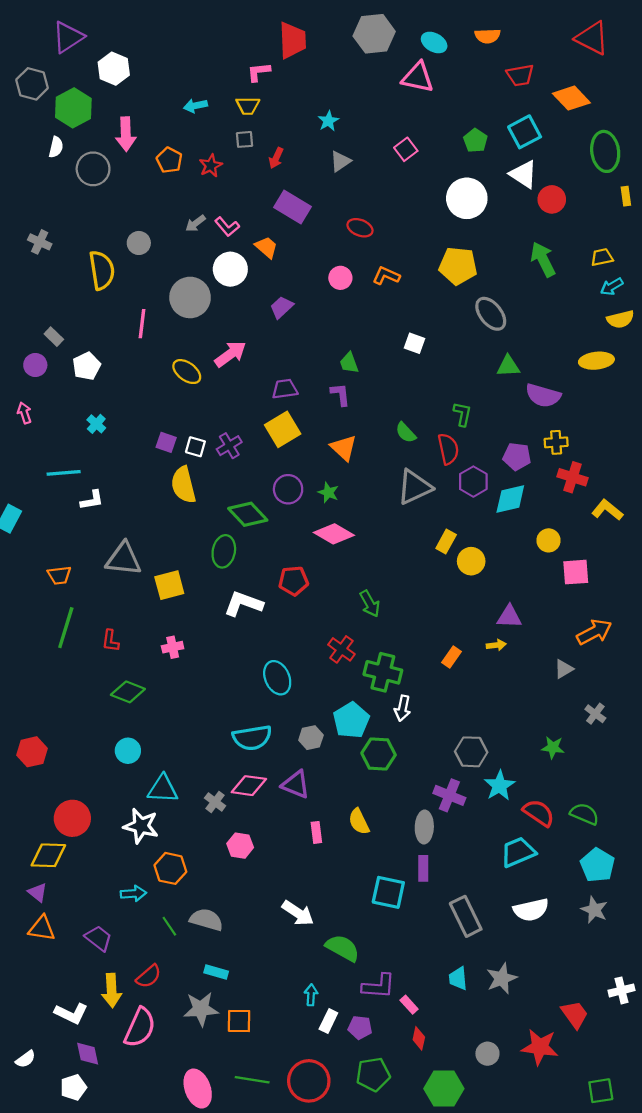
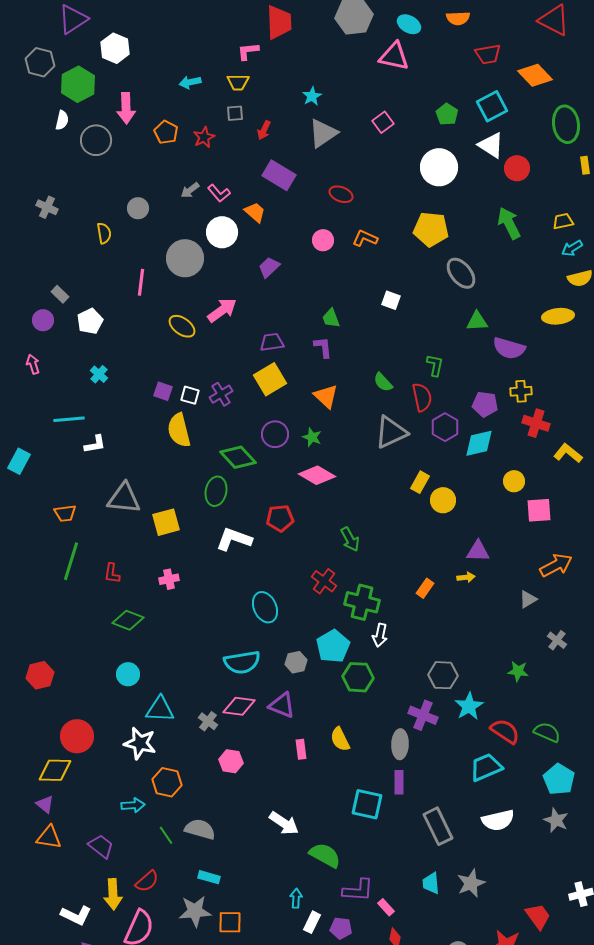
gray triangle: (340, 161) -> (323, 133), size x1.5
yellow semicircle: (102, 270) -> (104, 233), size x0.6

